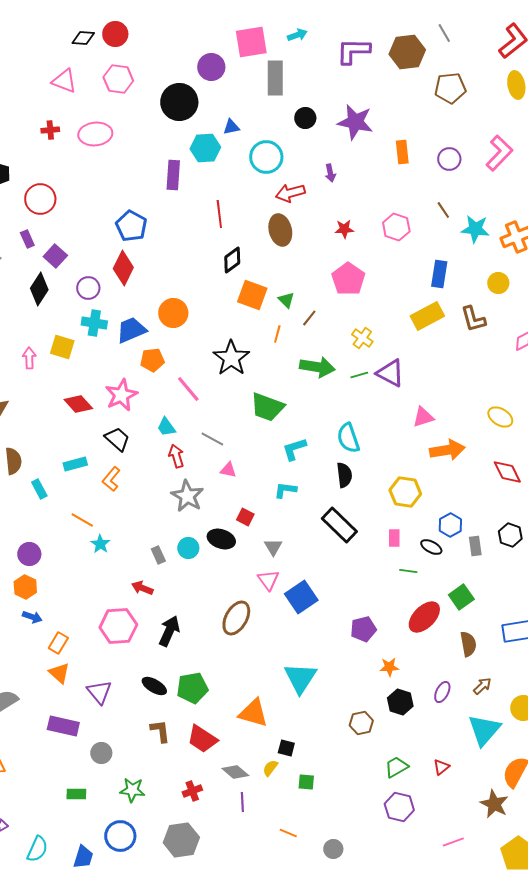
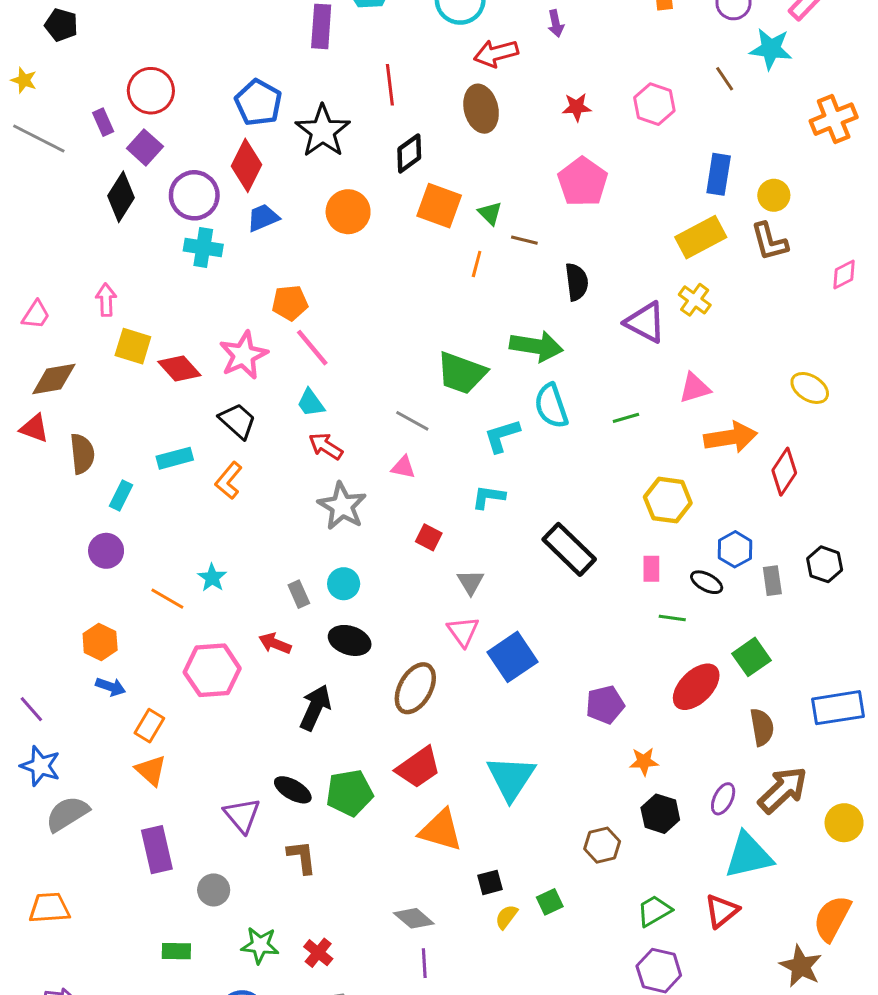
red circle: (40, 199) -> (151, 91), moved
cyan star: (475, 229) -> (771, 49), moved
yellow circle: (498, 283) -> (774, 195), moved
purple circle: (88, 288) -> (194, 195), size x1.4
orange circle: (173, 313) -> (348, 212), moved
brown line: (309, 318) -> (524, 240), turned 66
blue trapezoid: (131, 330) -> (263, 218), moved, size x0.7
yellow cross: (362, 338) -> (695, 300), moved
yellow square: (62, 347) -> (133, 346), moved
black star: (231, 358) -> (323, 131), moved
green arrow: (317, 367) -> (536, 346), moved
green line: (359, 375) -> (626, 418), moved
pink line: (188, 389) -> (312, 348), moved
cyan semicircle: (348, 438) -> (551, 406), moved
gray line: (212, 439) -> (412, 421), moved
red arrow: (176, 456) -> (326, 446), turned -40
red diamond: (507, 472) -> (784, 472), moved, turned 60
black semicircle: (344, 475) -> (577, 282), moved
cyan rectangle: (39, 489) -> (121, 496), turned 54
orange line: (82, 520) -> (167, 599), moved
black ellipse: (221, 539) -> (350, 640), moved
purple circle: (29, 554) -> (106, 551), moved
pink hexagon: (118, 626) -> (212, 670), moved
brown arrow: (482, 686) -> (783, 790), size x1.8
purple triangle: (99, 692) -> (242, 815), moved
purple rectangle: (63, 726) -> (157, 850), turned 64
cyan triangle: (484, 730) -> (748, 856), moved, turned 36
red trapezoid: (202, 739) -> (418, 767), moved, turned -68
black square: (286, 748) -> (490, 882), turned -30
red triangle: (441, 767) -> (722, 911), size x1.4
yellow semicircle: (270, 768) -> (506, 917), moved
green square: (306, 782) -> (550, 902), moved, turned -30
red cross: (192, 791) -> (318, 953), moved, turned -30

